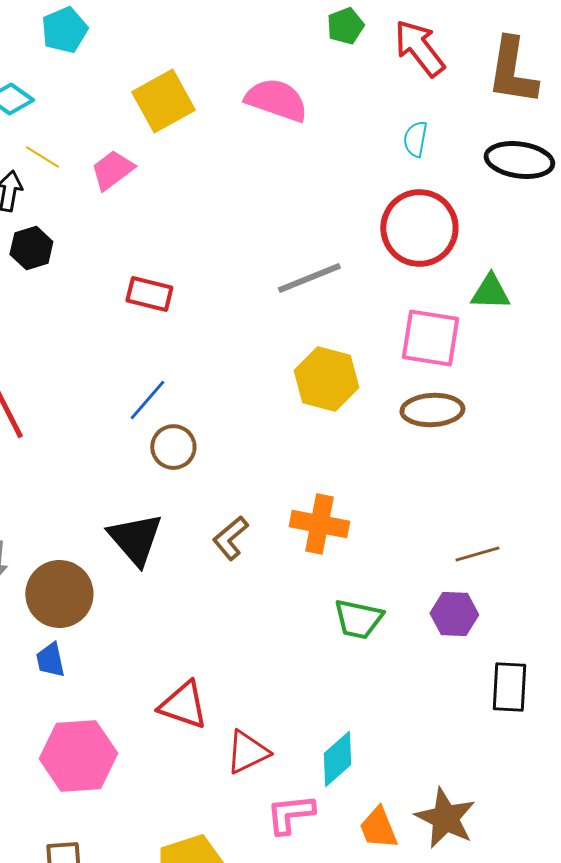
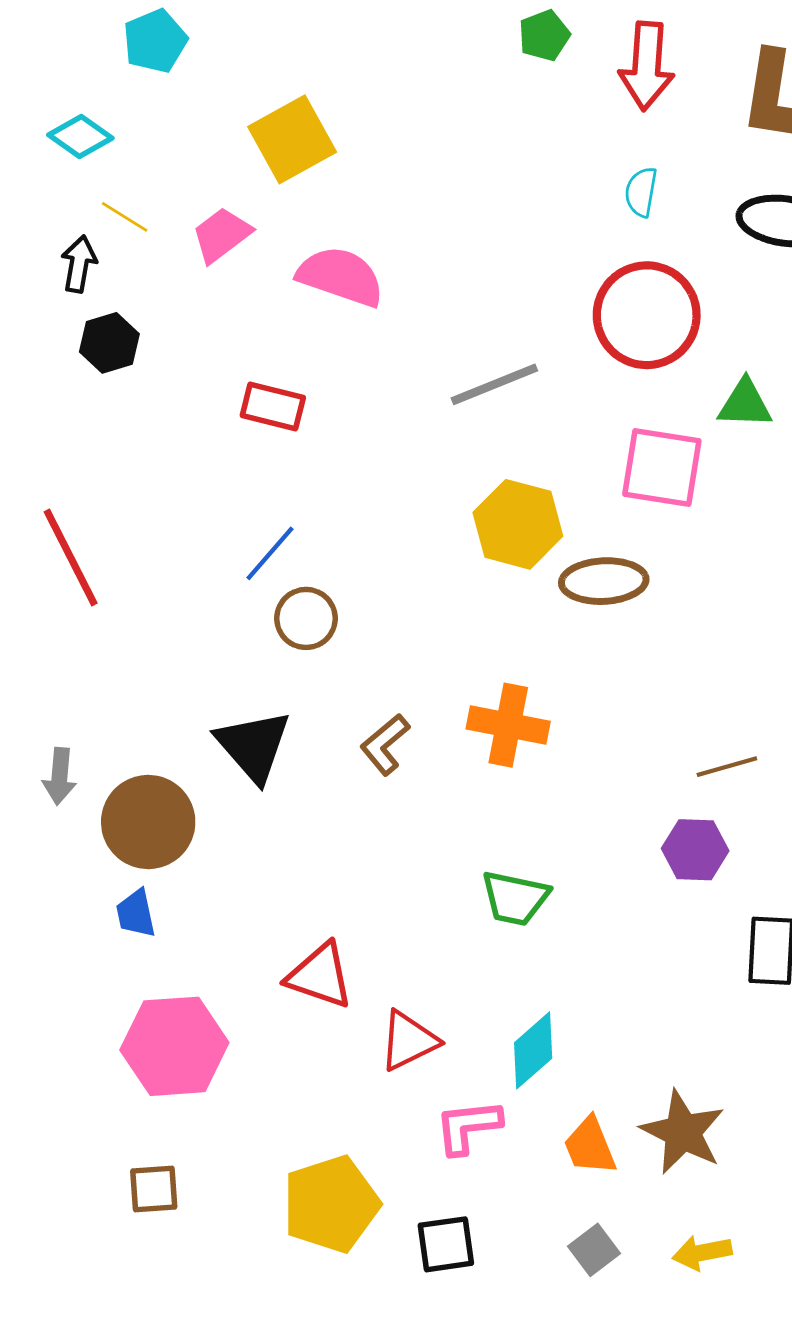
red arrow: (419, 48) -> (647, 66), turned -138
pink semicircle: (276, 100) -> (341, 276), moved
brown ellipse: (432, 410) -> (604, 581), moved
green trapezoid: (358, 619) -> (515, 898), moved

